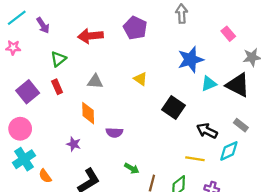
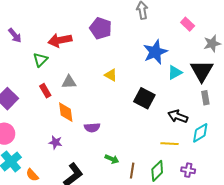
green triangle: (58, 59) -> (40, 60), moved
black triangle: (238, 85) -> (202, 71), turned 40
red rectangle: (57, 87) -> (45, 91), moved
gray rectangle: (241, 125) -> (205, 98), moved, turned 48

